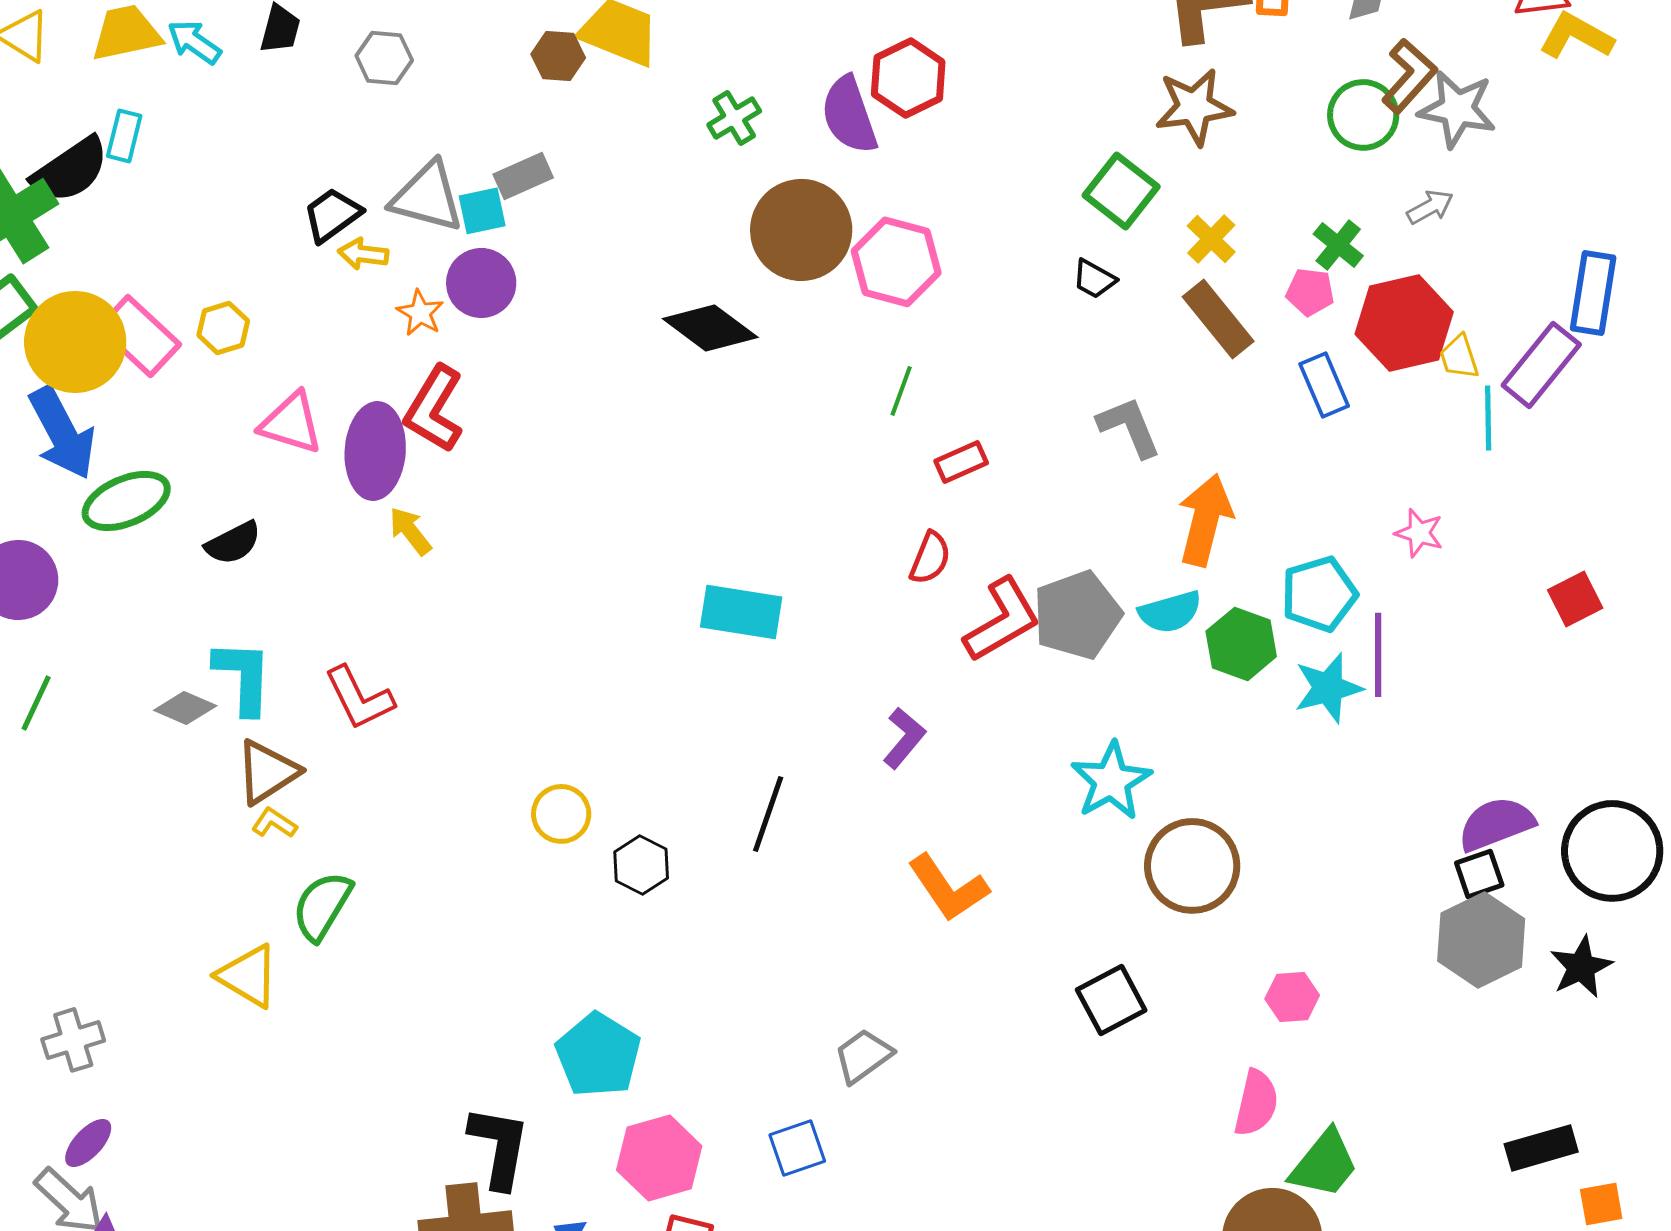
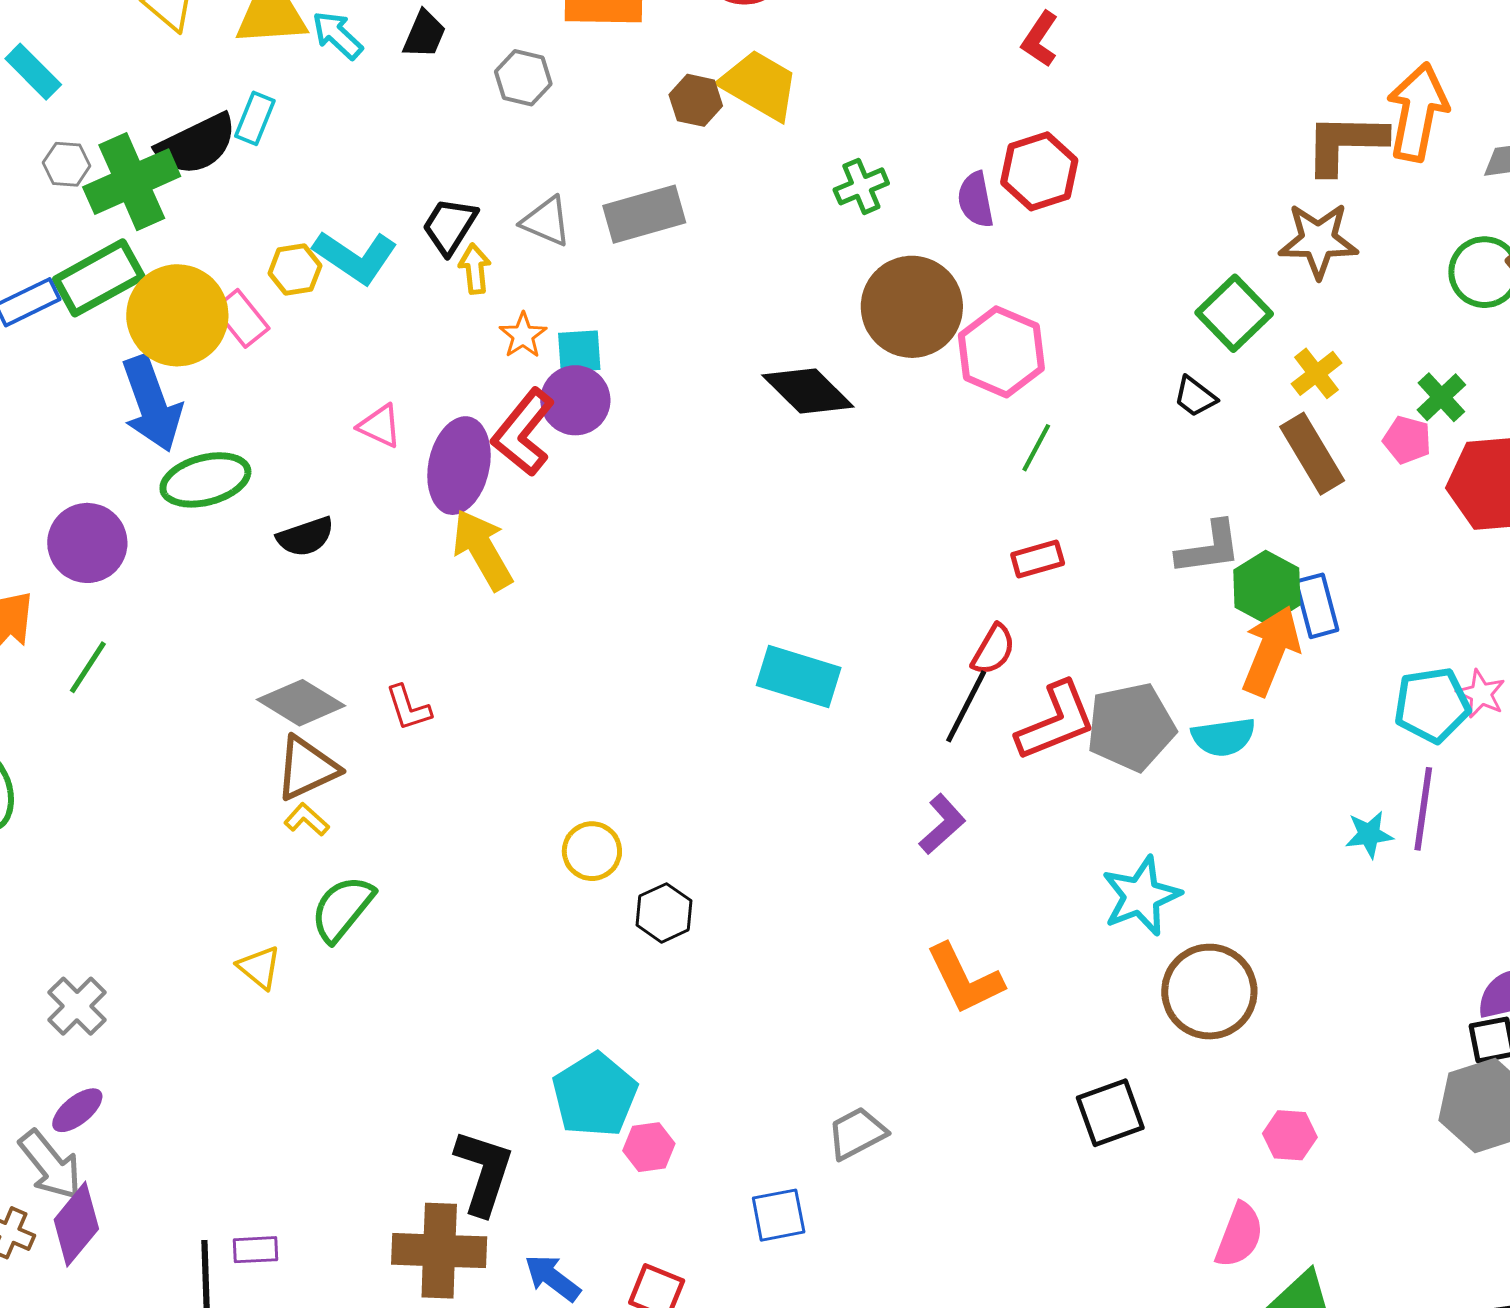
purple semicircle: (849, 115) -> (976, 200), size x0.7
gray rectangle: (523, 176) -> (644, 214), size x1.4
gray triangle: (427, 197) -> (546, 221), size x0.7
cyan square: (482, 211) -> (579, 351), moved
black trapezoid: (332, 215) -> (450, 226), turned -30
yellow arrow: (363, 254) -> (475, 269), turned 69
purple circle: (481, 283) -> (575, 400), moved
yellow hexagon: (223, 328) -> (295, 269), moved
pink rectangle: (139, 336) -> (242, 318), size x0.7
blue rectangle: (1324, 385) -> (1317, 606), moved
green line: (901, 391) -> (1036, 448), moved
pink triangle: (291, 423) -> (380, 426), size x0.7
gray L-shape: (1129, 427) -> (1209, 548), turned 96
yellow arrow: (410, 531) -> (482, 550), size x1.6
cyan pentagon: (1319, 594) -> (1432, 705), moved
green hexagon: (1241, 644) -> (1267, 588), moved
cyan L-shape: (243, 677) -> (355, 257), moved, turned 114
cyan star: (1328, 688) -> (1369, 834), size x0.7
red L-shape: (359, 698) -> (408, 708), size x0.7
gray diamond: (185, 708) -> (301, 703), moved, size x1.4
black line: (768, 814) -> (966, 706), moved
yellow triangle: (248, 976) -> (259, 967), size x0.7
gray cross: (73, 1040) -> (77, 1006), turned -36
pink hexagon: (659, 1158) -> (649, 1147), moved, size x0.6

